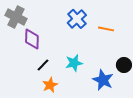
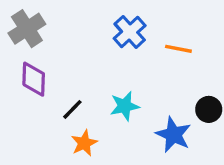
gray cross: (16, 17) -> (27, 29), turned 30
purple diamond: (32, 39) -> (34, 79), moved

